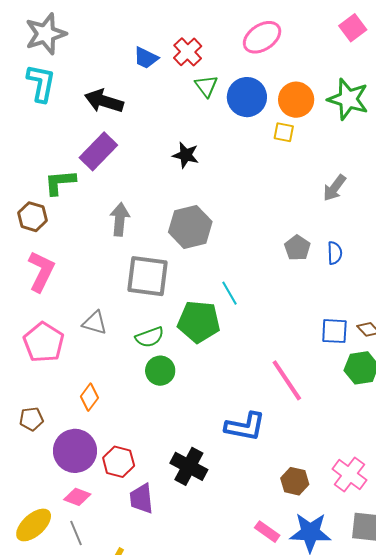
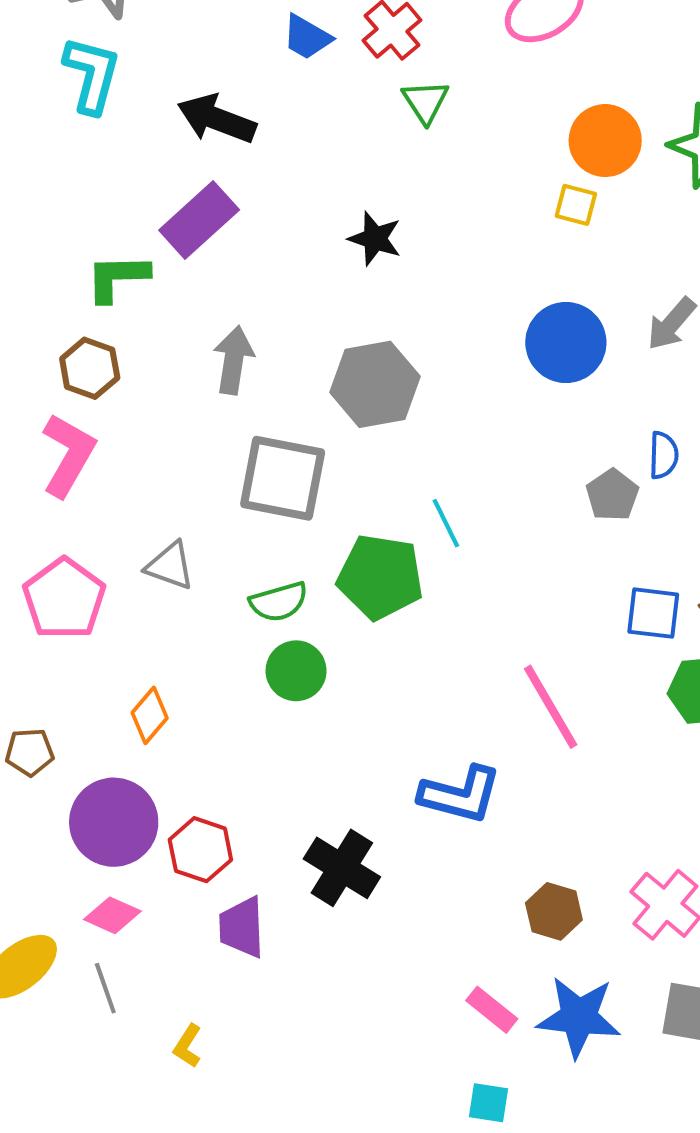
blue circle: (247, 97) -> (566, 343), moved
brown hexagon: (33, 217) -> (90, 368), moved
gray pentagon: (297, 248) -> (612, 495), moved

